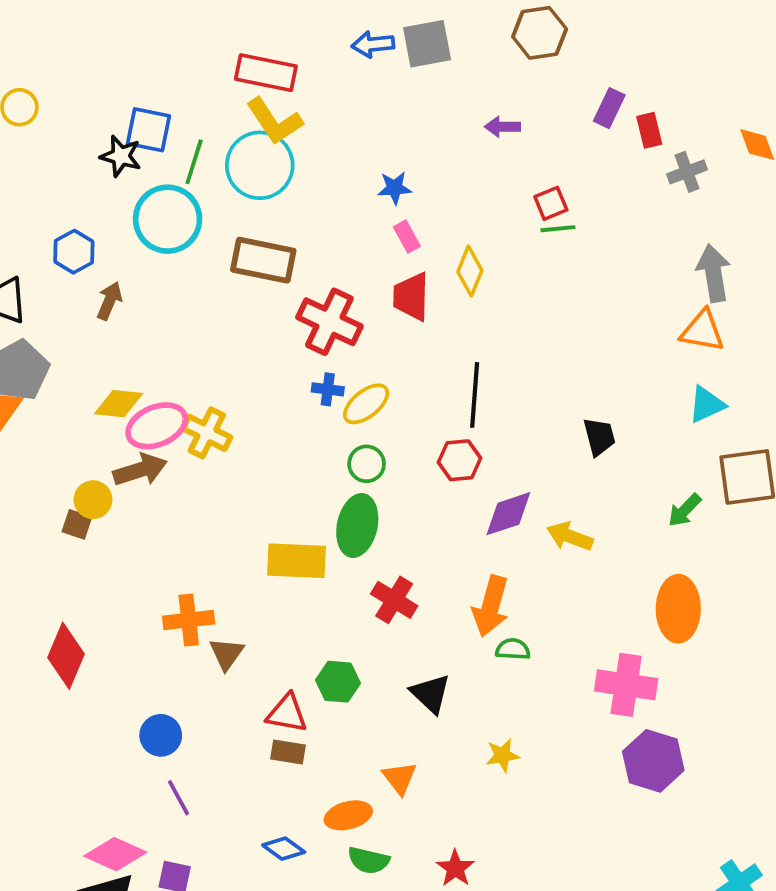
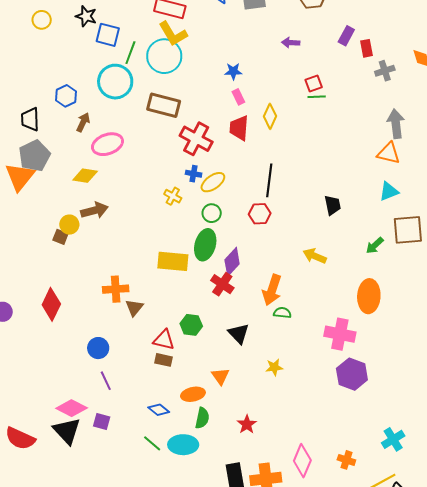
black star: (121, 156) -> (86, 16), moved
pink ellipse: (157, 426) -> (107, 144), moved
yellow cross: (207, 433) -> (173, 196), moved, size x0.7
purple diamond: (508, 514) -> (232, 262), moved, turned -32
green semicircle: (368, 860) -> (202, 418), turned -95

